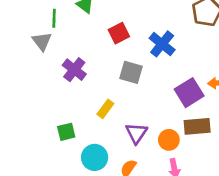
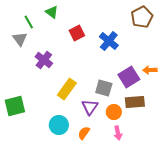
green line: (54, 18) -> (29, 22), turned -32
gray square: (131, 72) -> (104, 88), moved
yellow rectangle: (105, 109) -> (67, 89), size x1.5
green square: (66, 132) -> (15, 106), moved, size x1.5

